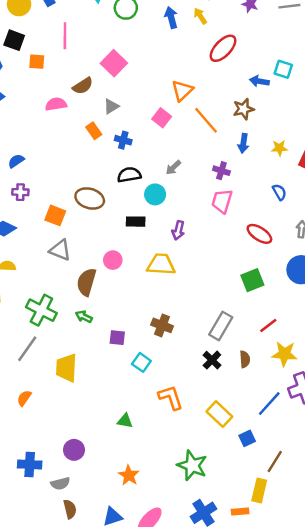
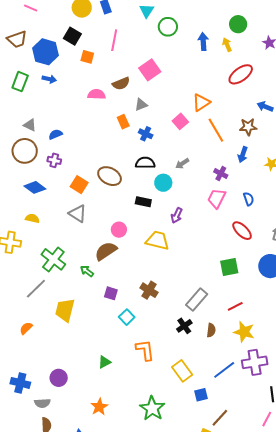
blue semicircle: (279, 192) -> (249, 199), moved
brown semicircle: (86, 282) -> (106, 251), moved, turned 30
green triangle: (125, 421) -> (104, 362), turned -48

